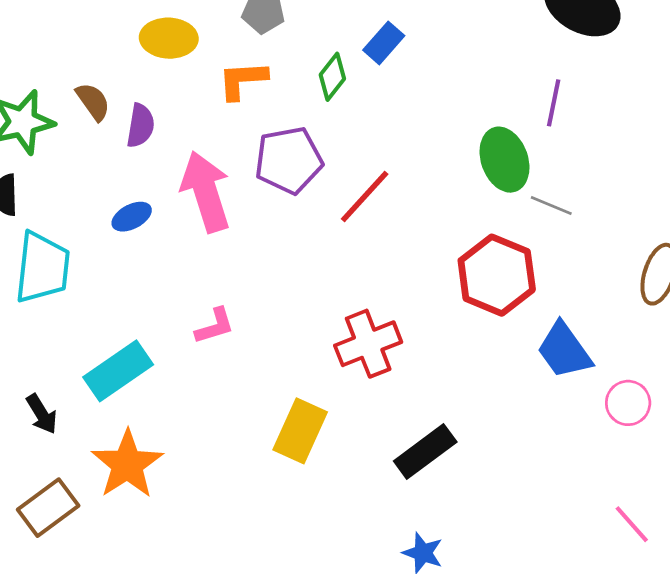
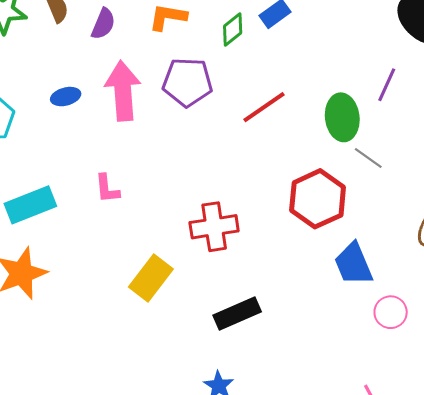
purple semicircle: (140, 126) -> (103, 24), moved
red line: (365, 197) -> (264, 107), moved
pink L-shape: (215, 326) -> (107, 189), turned 88

